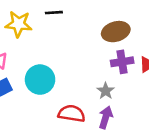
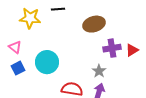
brown ellipse: (116, 32) -> (94, 24), moved

